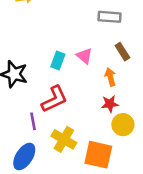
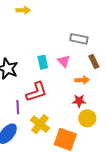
gray rectangle: (110, 17) -> (79, 39), moved
cyan rectangle: (58, 60) -> (43, 62), turned -40
orange arrow: (110, 77) -> (82, 80), turned 96

